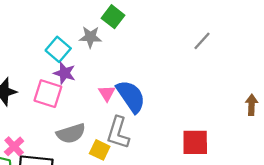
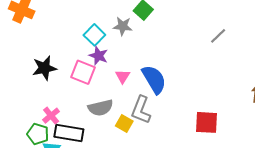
pink triangle: (107, 93) -> (123, 76), moved

